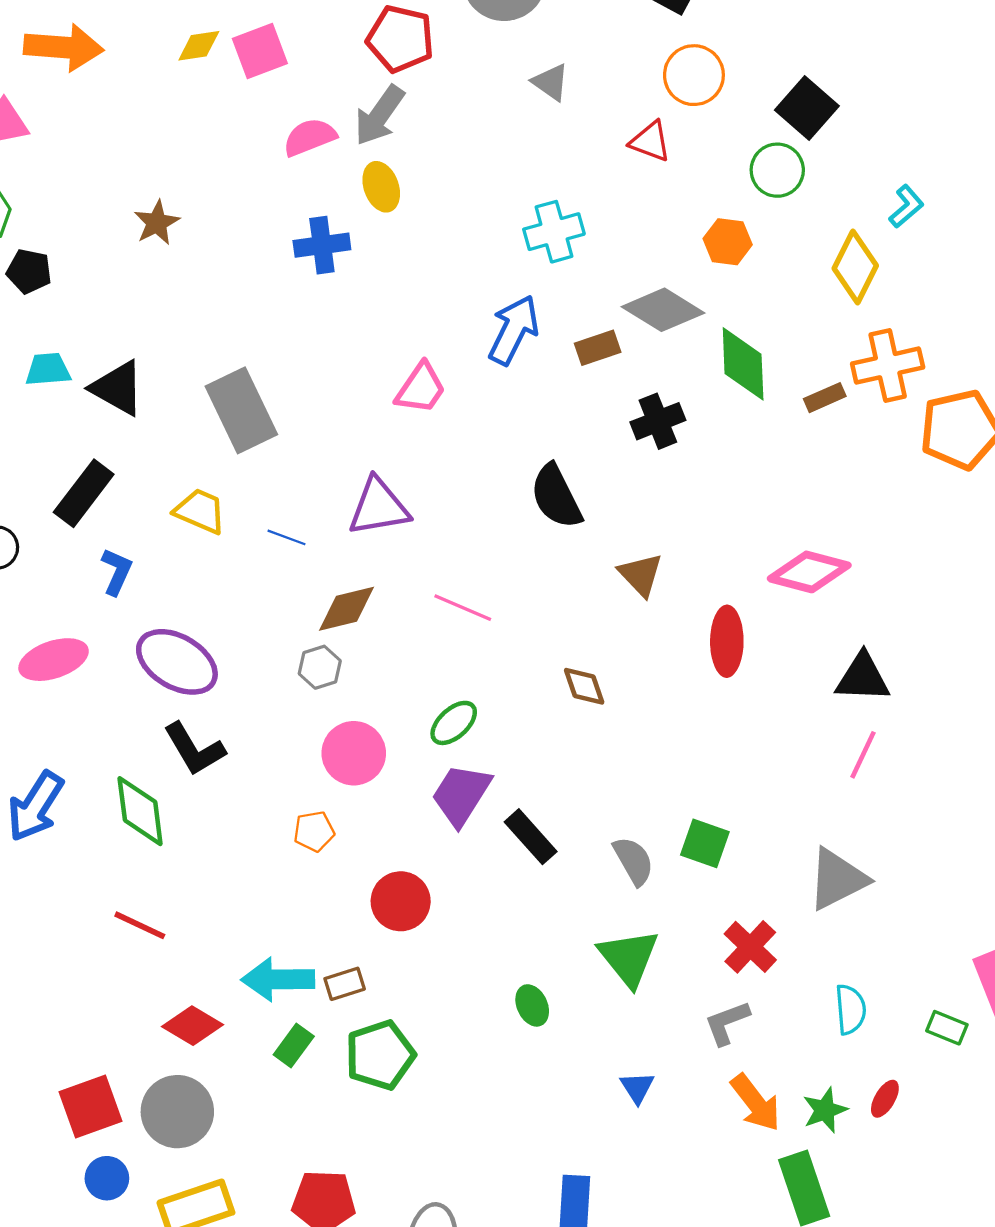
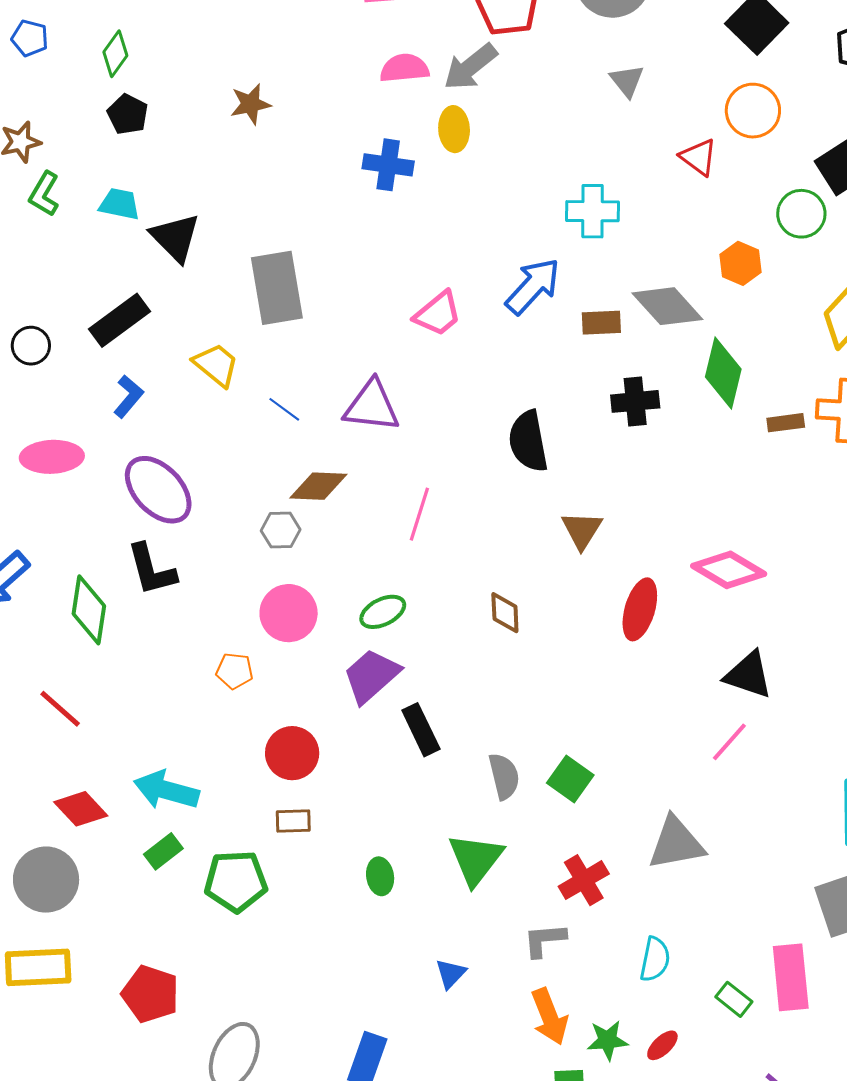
pink line: (463, 608) -> (419, 514), turned 68
brown rectangle: (345, 984) -> (293, 821), moved

